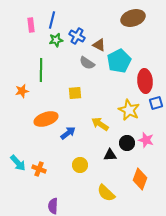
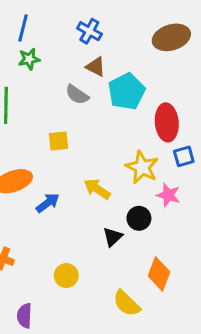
brown ellipse: (133, 18) -> (171, 37), moved
blue cross: (77, 36) -> (89, 31), moved
pink star: (146, 140) -> (168, 195), moved
black triangle: (110, 155) -> (113, 237), turned -40
yellow circle: (80, 165) -> (66, 276), moved
yellow semicircle: (106, 193) -> (127, 303), moved

